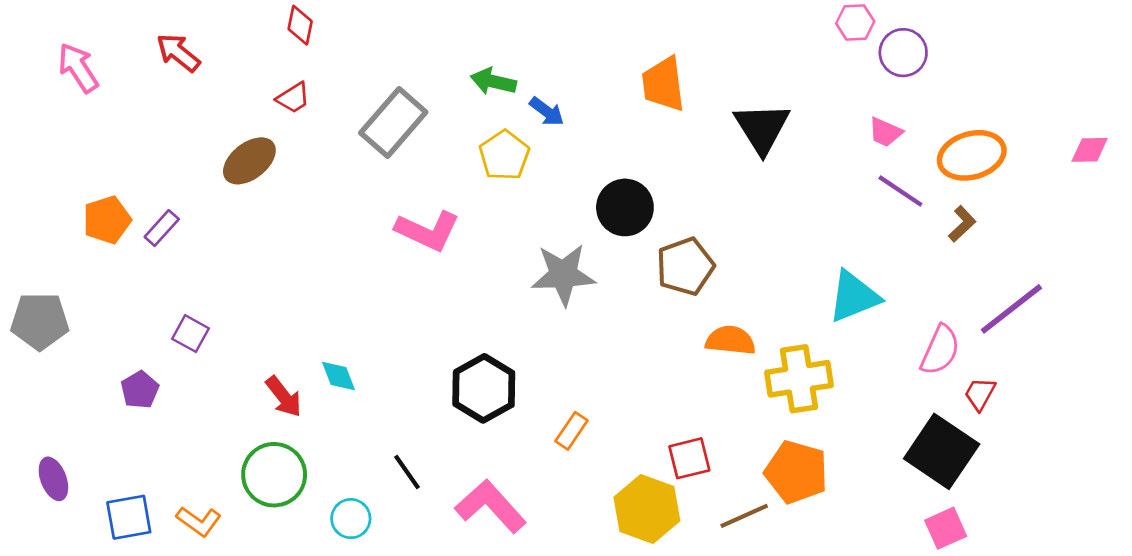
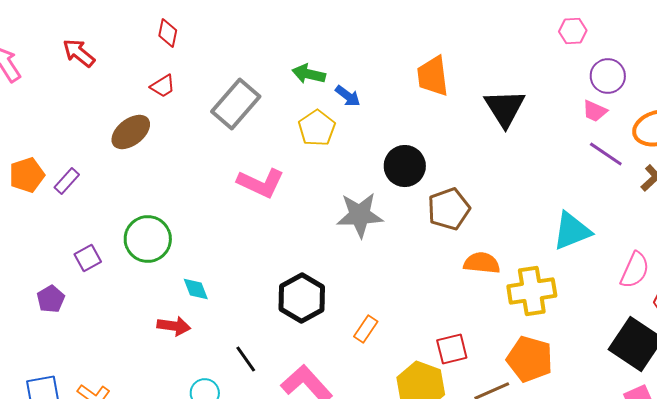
purple circle: (903, 53) -> (608, 76), moved
purple square: (190, 334) -> (88, 258), turned 32
red arrow: (284, 397) -> (174, 326), moved, turned -44
green circle: (274, 475) -> (148, 239), moved

